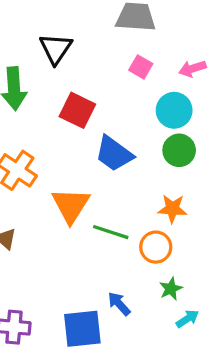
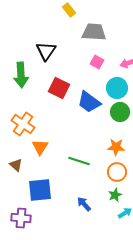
blue trapezoid: (114, 154) -> (89, 102), moved
orange triangle: (71, 205) -> (40, 147), moved, size x0.7
orange circle: (156, 247) -> (117, 172), moved
blue square: (82, 329) -> (40, 190), moved

